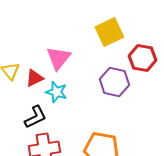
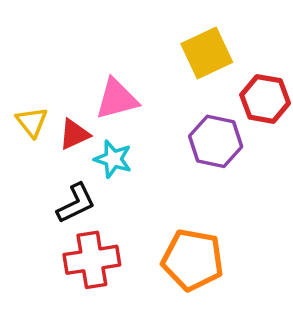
pink triangle: (58, 58) -> (117, 99), turned 36

